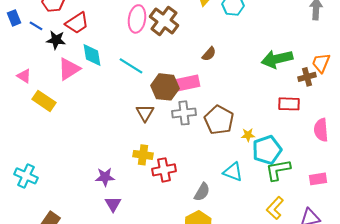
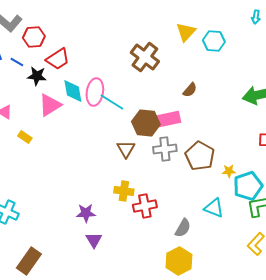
pink ellipse: (137, 19) -> (95, 92), moved
yellow rectangle: (44, 101) -> (25, 137), size x0.6

